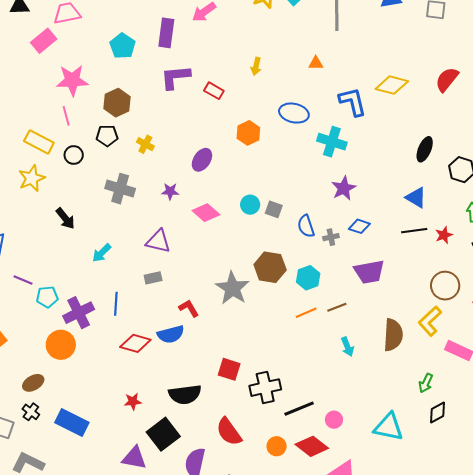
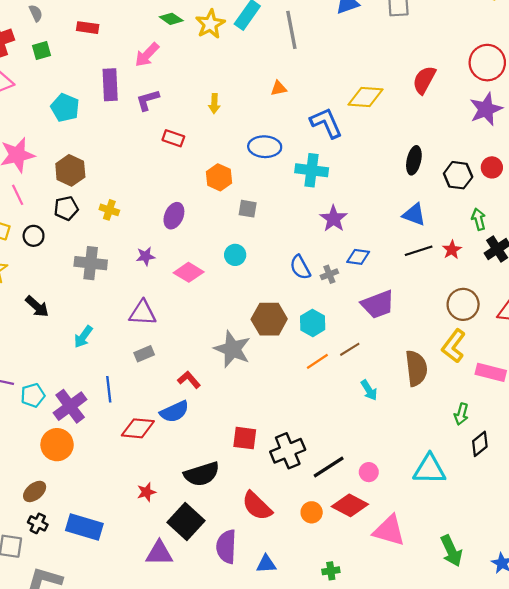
purple L-shape: (175, 77) -> (148, 100), moved, size x0.7
gray square: (274, 209) -> (248, 209), moved

